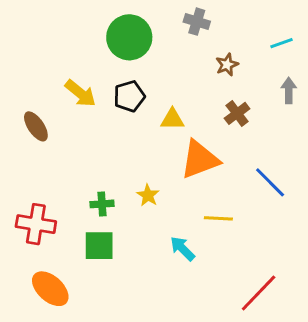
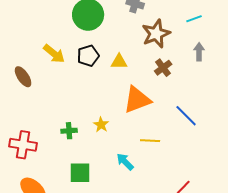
brown star: (227, 65) -> (156, 34), size x1.8
yellow triangle: (172, 119) -> (119, 62), moved
green square: (99, 246) -> (80, 173), moved

